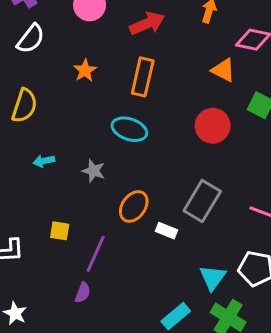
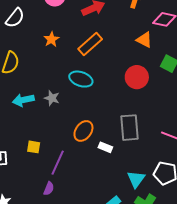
orange rectangle: (143, 77) -> (90, 44), turned 35
cyan arrow: (44, 161) -> (23, 100), size x1.5
gray star: (94, 171) -> (52, 98), moved
gray rectangle: (202, 201) -> (129, 128), turned -36

